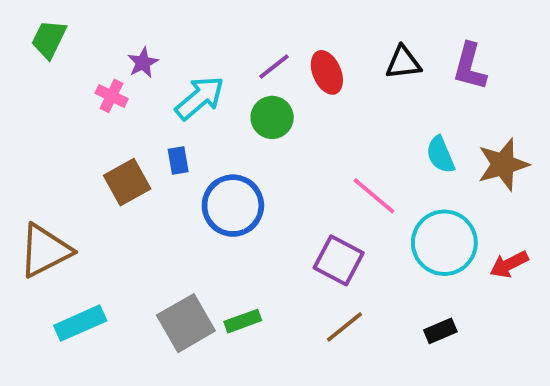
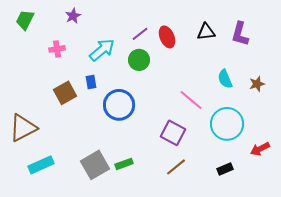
purple star: (143, 63) -> (73, 16), moved
pink cross: (112, 96) -> (57, 49), turned -35
brown star: (503, 164) -> (257, 84), size x0.6
red arrow: (509, 264) -> (260, 149), moved

